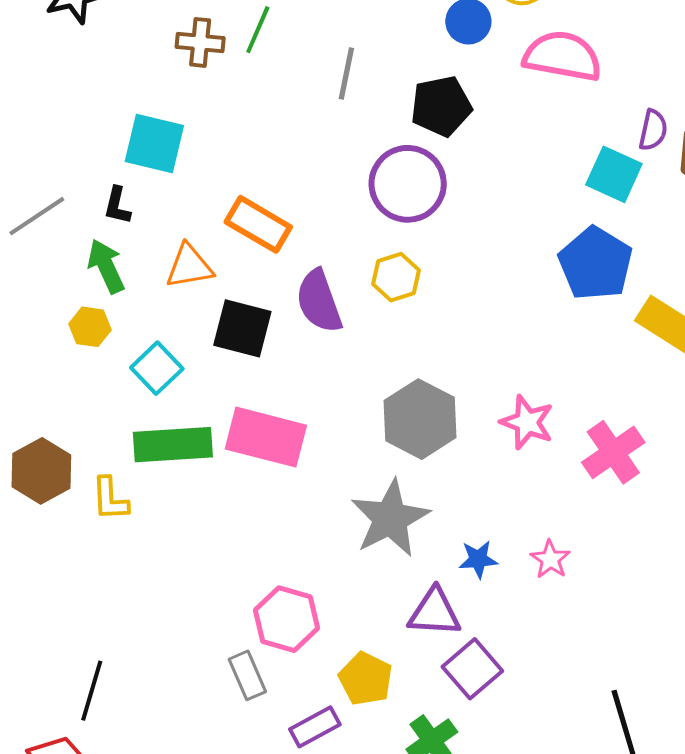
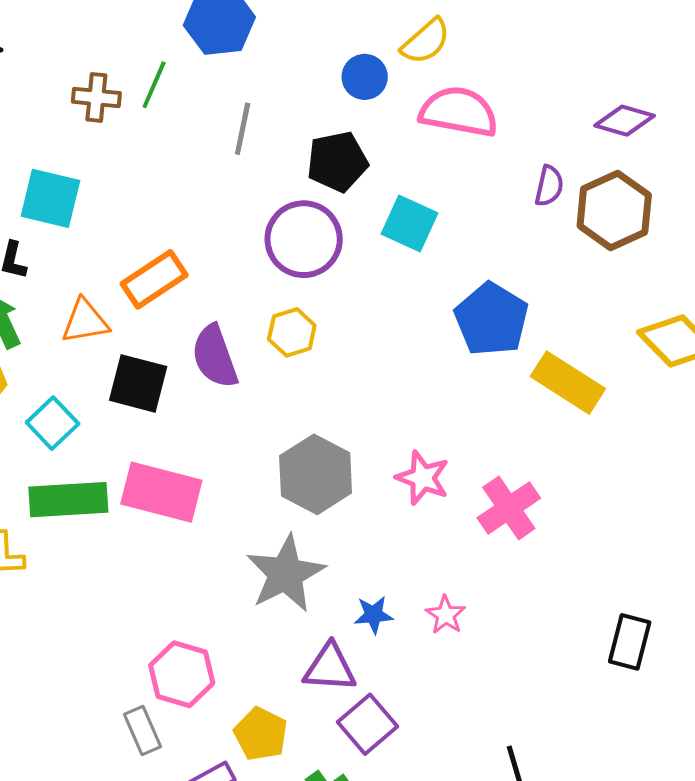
cyan square: (614, 174) -> (409, 223), moved
orange rectangle: (258, 224) -> (154, 279), turned -64

